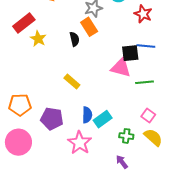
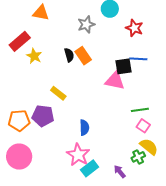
orange rectangle: (89, 27) -> (83, 56), moved
yellow rectangle: (72, 82) -> (58, 93), moved
green line: (144, 82) -> (140, 110), moved
purple pentagon: (52, 119) -> (43, 116), moved
cyan rectangle: (103, 119) -> (90, 168), moved
green cross: (126, 136) -> (138, 157), moved, turned -32

